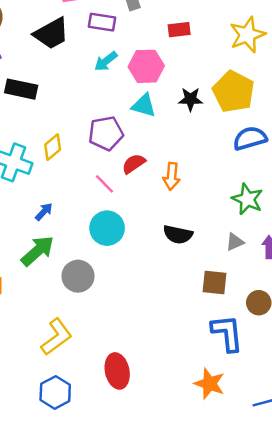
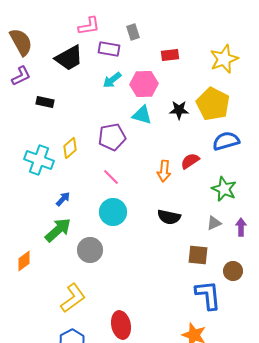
black rectangle: (21, 89) -> (45, 102), size x0.7
red semicircle: (134, 164) -> (190, 161), moved

